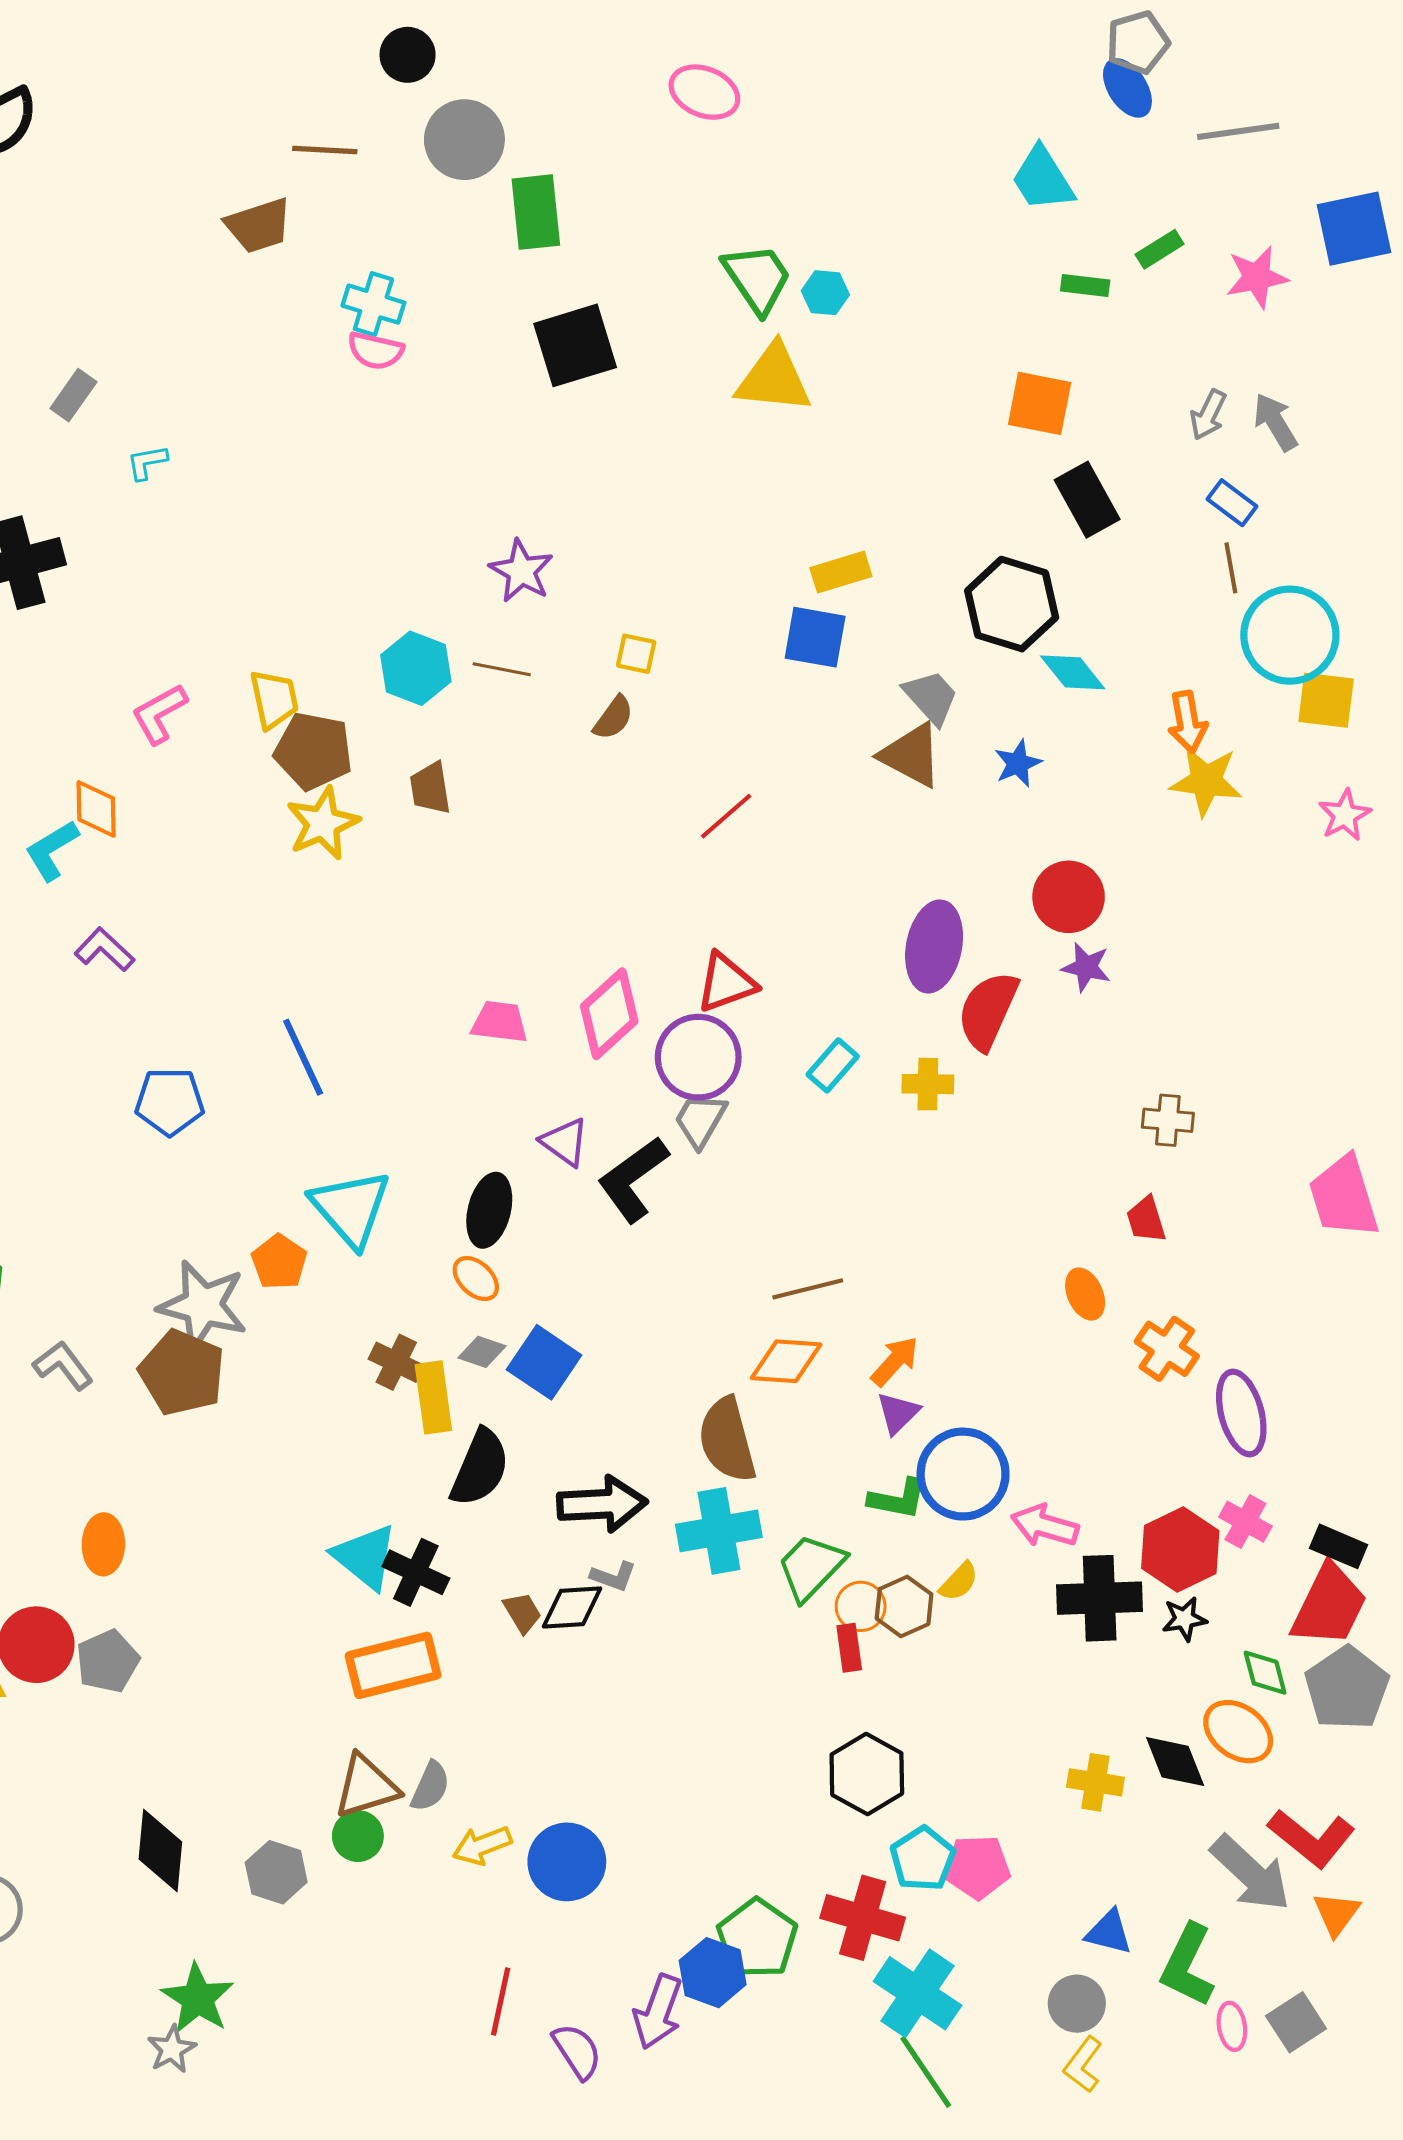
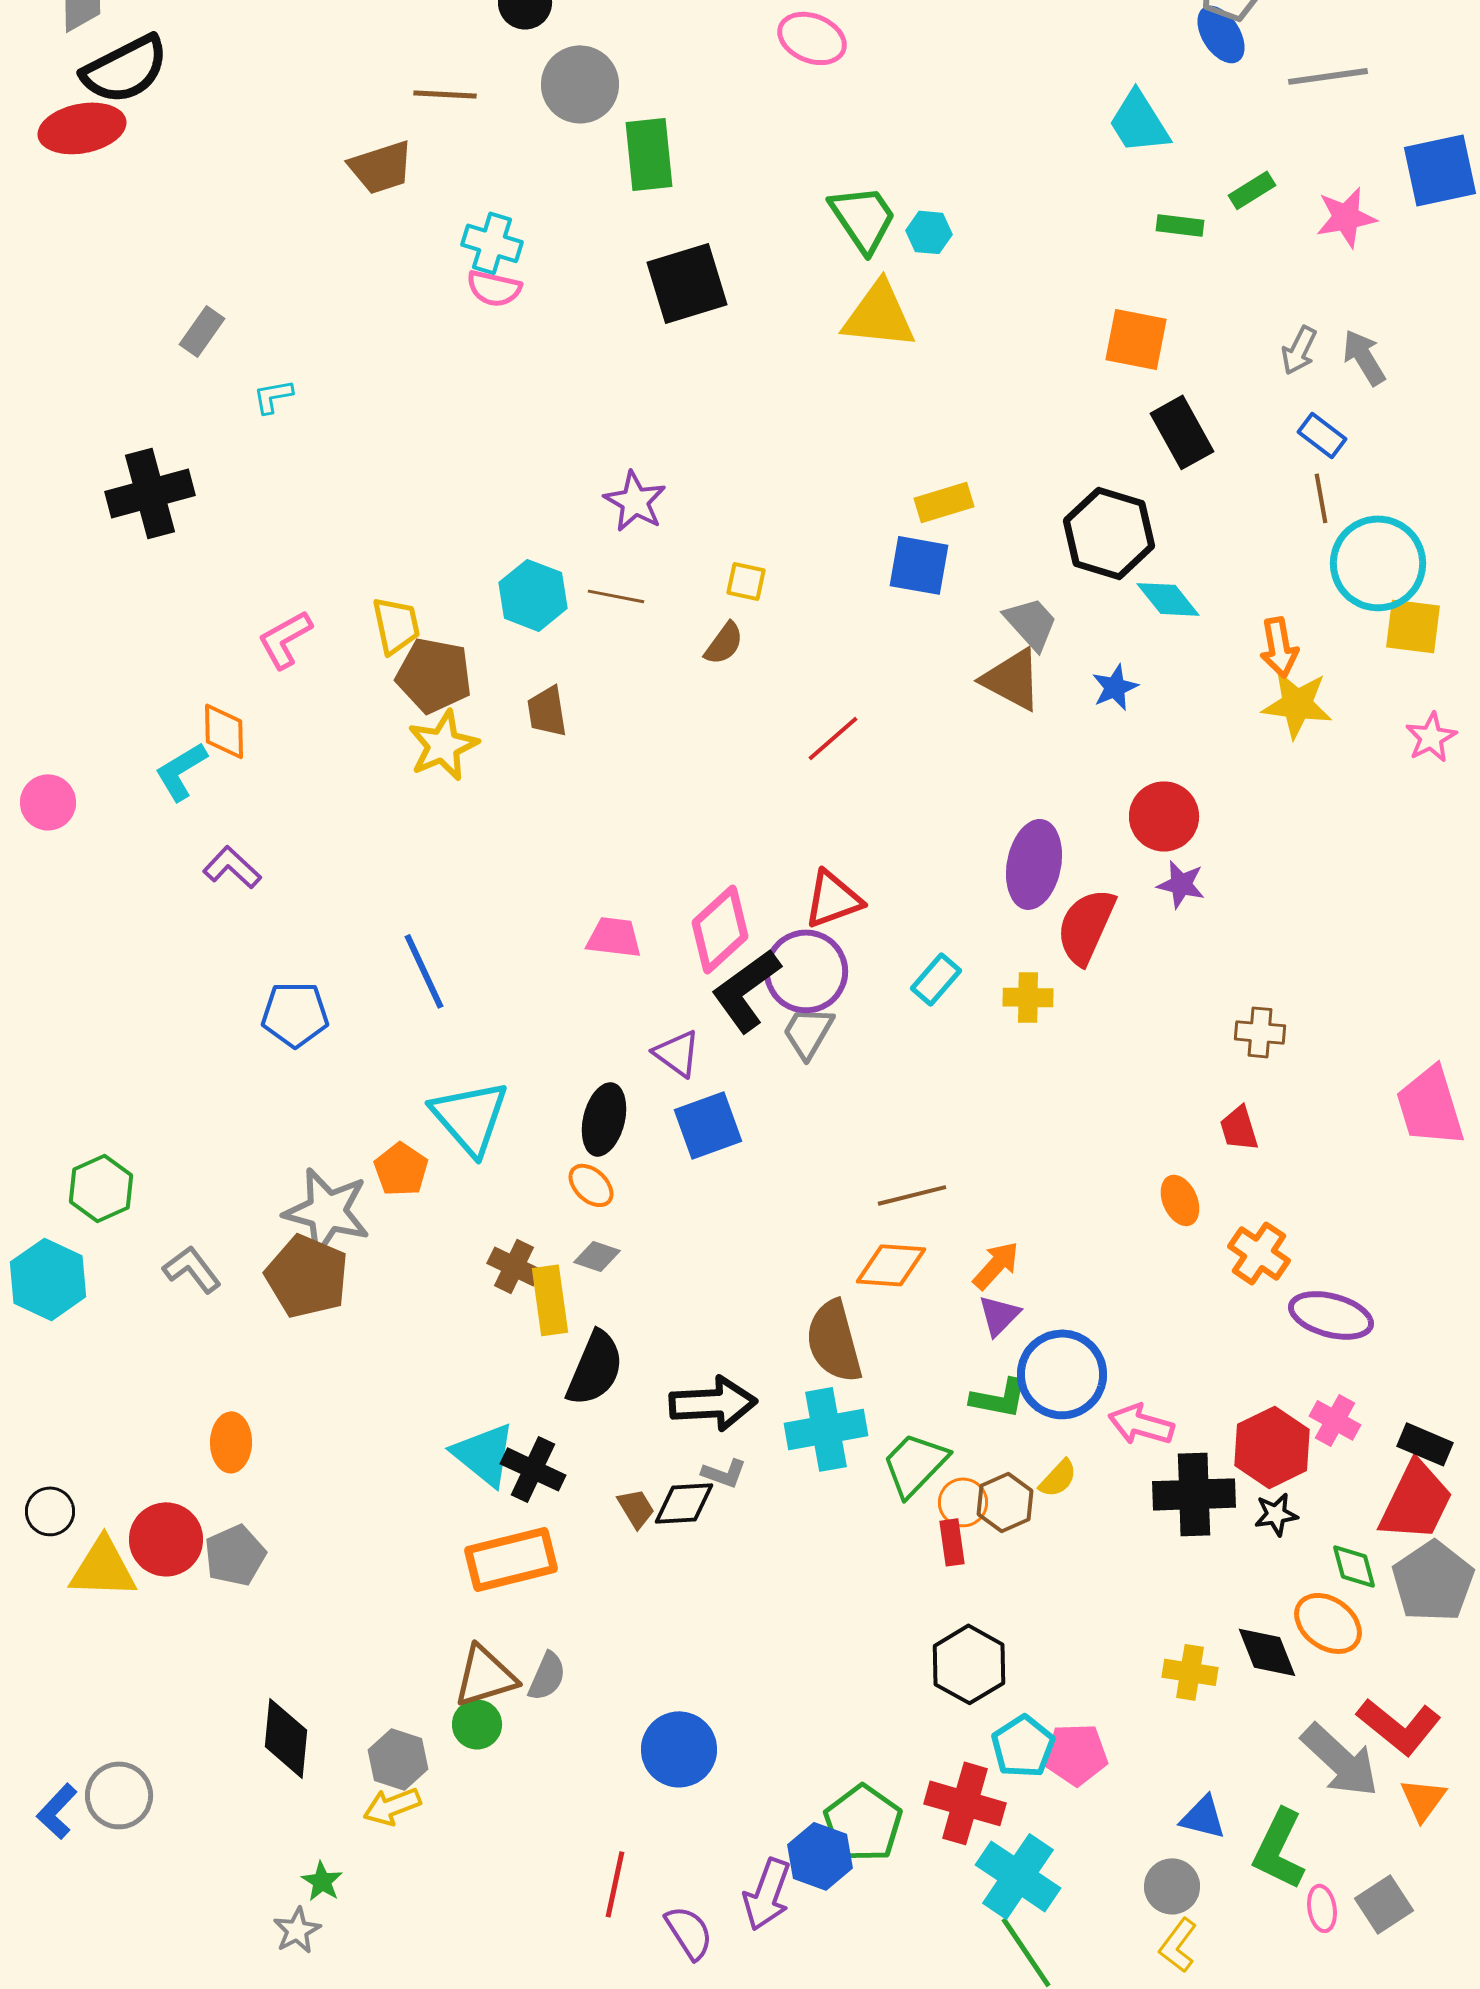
black L-shape: (633, 1179) -> (746, 990), moved
blue square: (544, 1362) -> (708, 1125), moved, turned 36
purple ellipse: (1241, 1413) -> (1331, 1315), turned -60
yellow arrow: (482, 1845) -> (392, 1806), moved
green star: (198, 1998) -> (322, 1881), size x0.6

